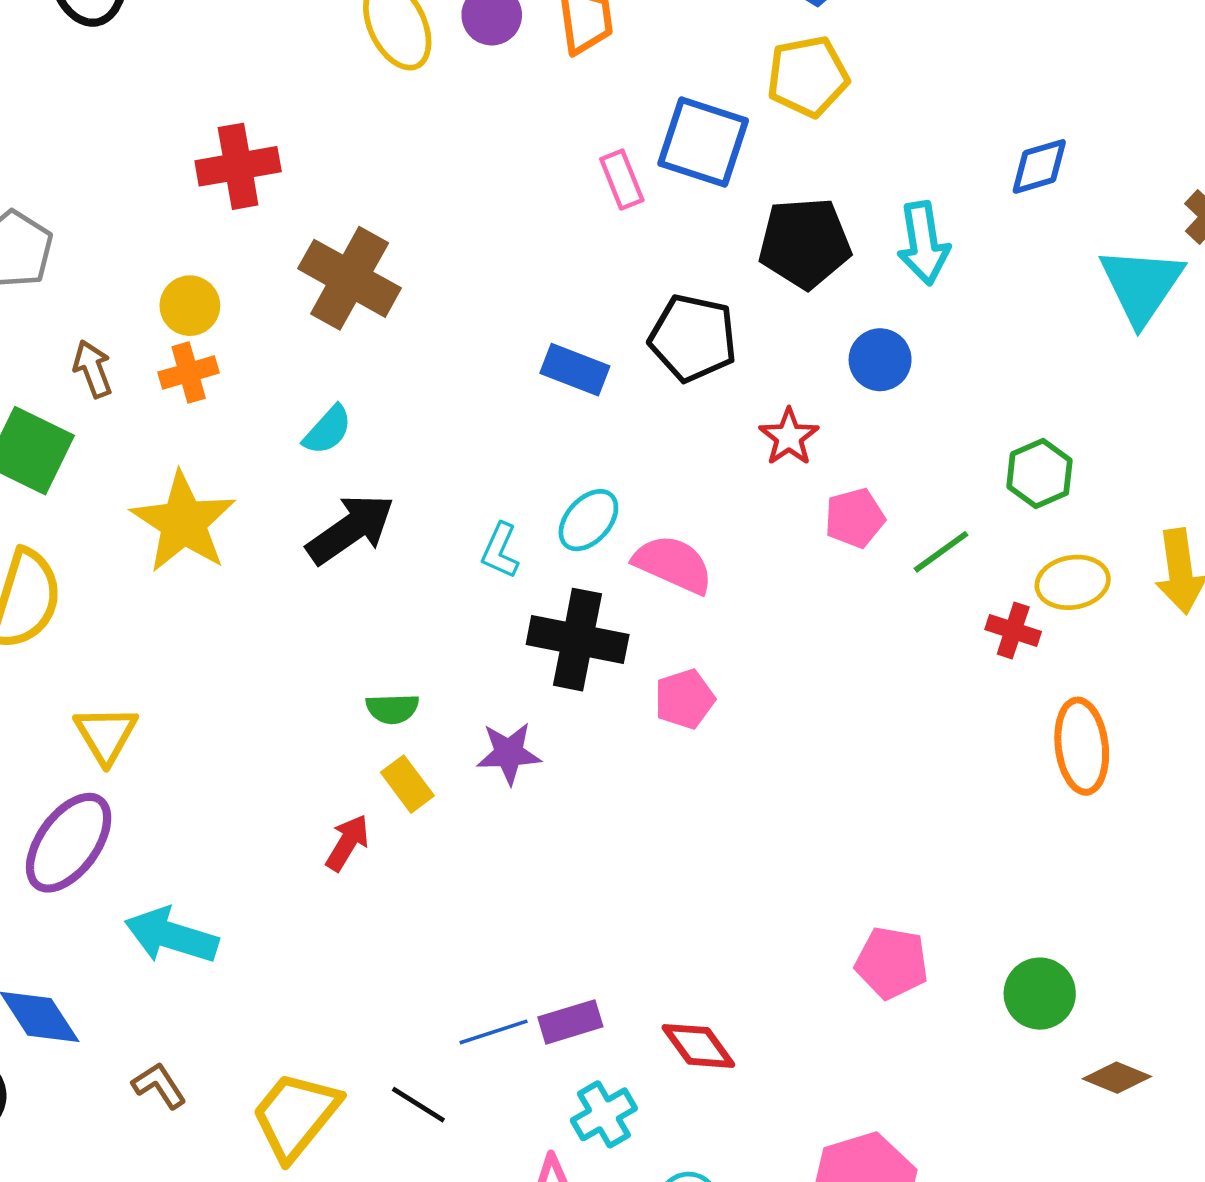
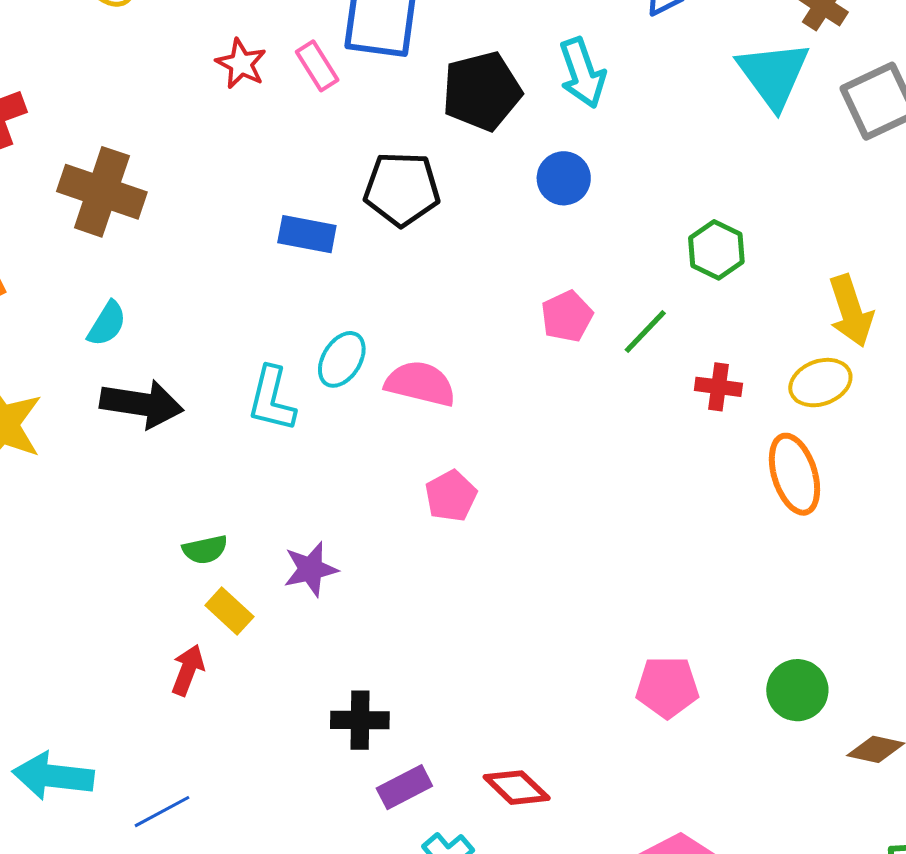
red star: (789, 437) -> (241, 64), moved
black arrow: (351, 529) -> (142, 404), turned 54
cyan L-shape: (500, 551) -> (272, 399), size x1.4
yellow ellipse: (1073, 582) -> (820, 383), moved
black cross: (578, 640) -> (360, 720), moved, size x0.7
blue line: (494, 1032) -> (162, 812), moved

